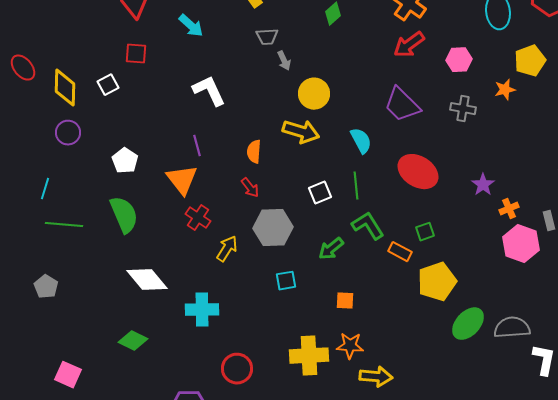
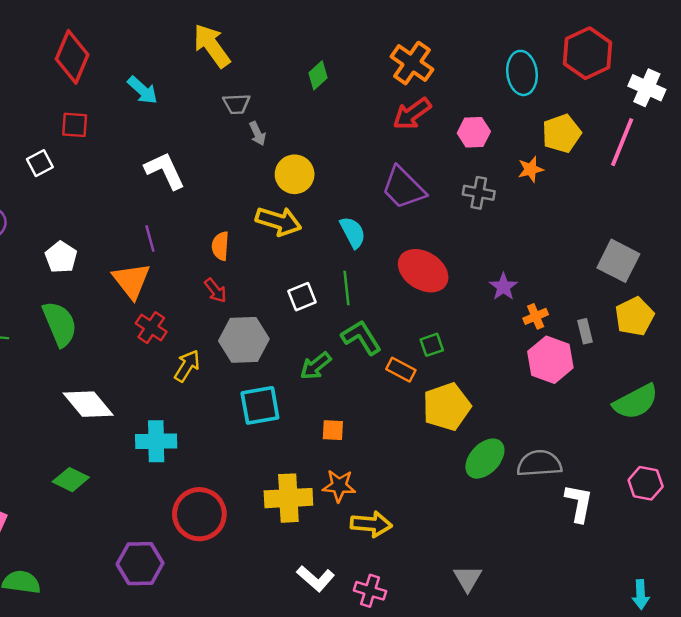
cyan square: (286, 281) -> (260, 405), size x1.6
red circle: (237, 369) -> (199, 514), size x1.4

